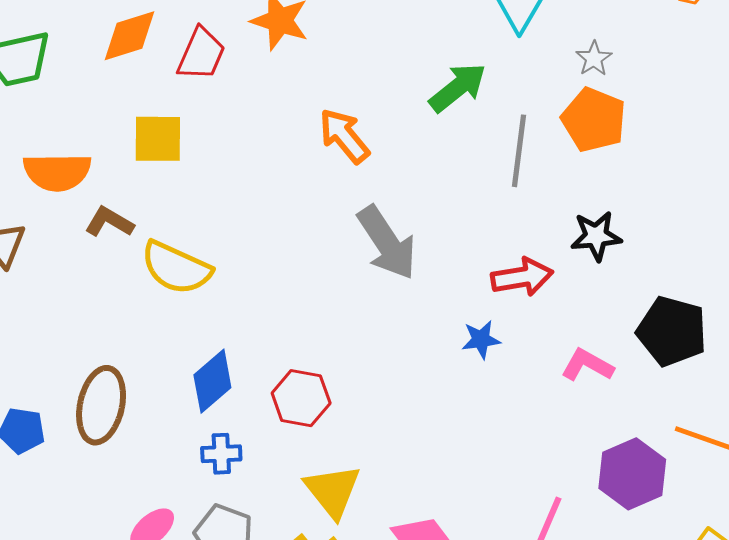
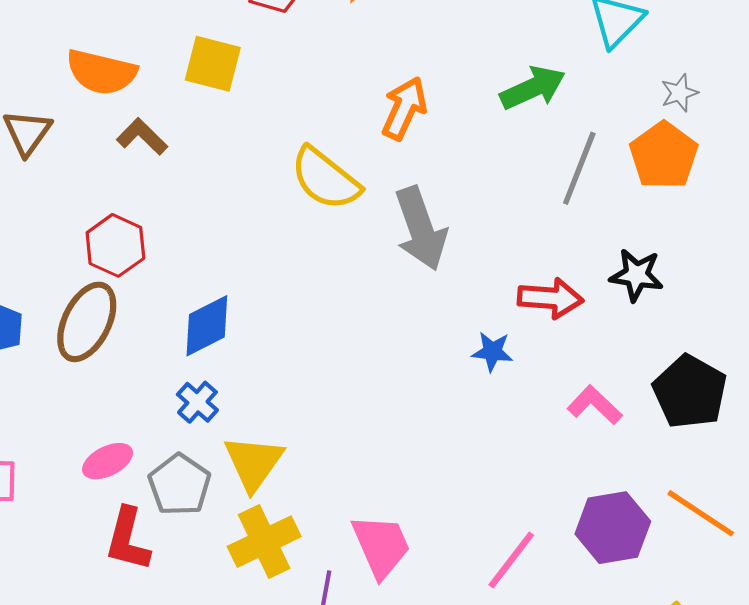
orange arrow: (344, 136) -> (404, 108), turned 50
yellow semicircle: (176, 268) -> (325, 179), moved
red hexagon: (301, 398) -> (115, 245), moved
blue cross: (221, 454) -> (197, 402), turned 30
yellow triangle: (333, 491) -> (254, 463), moved

